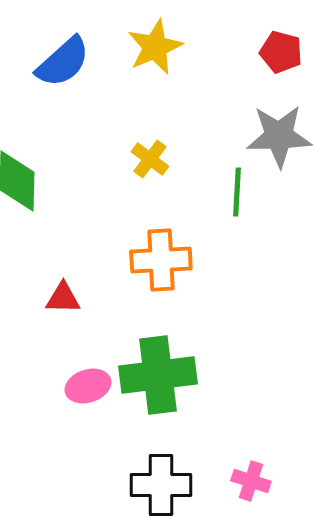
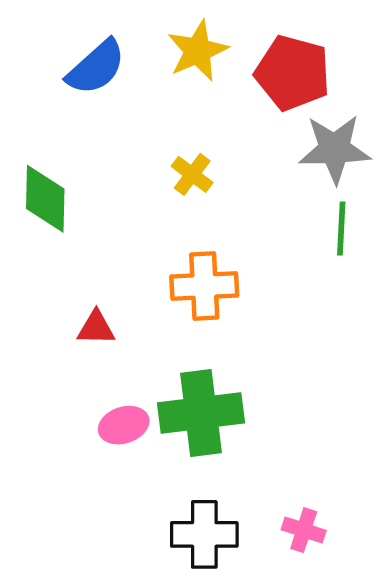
red pentagon: (281, 52) -> (293, 73), moved, size x1.6
green line: (237, 192) -> (341, 229), moved

